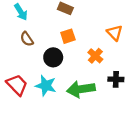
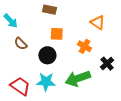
orange square: (68, 36) -> (57, 34), turned 32
black cross: (116, 79) -> (107, 64), turned -32

